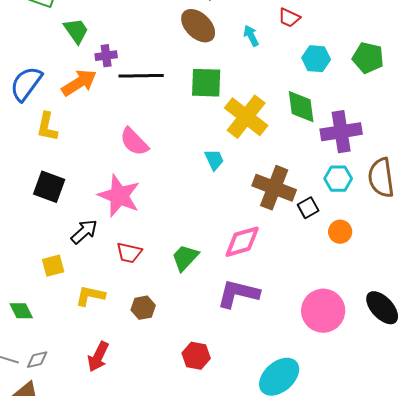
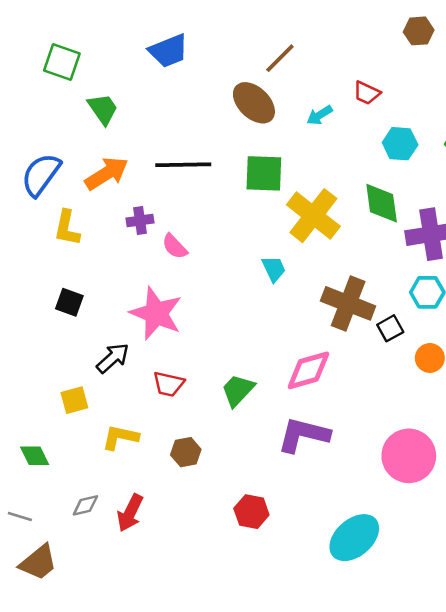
cyan arrow: (251, 36) -> (320, 115), turned -95
purple cross: (106, 56) -> (140, 220), moved
pink semicircle: (134, 142) -> (175, 247), size x0.7
black square: (49, 187) -> (69, 302), size x0.7
gray diamond: (37, 360) -> (85, 505), moved

